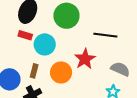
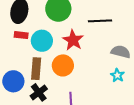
red star: (85, 59) -> (73, 40), moved
brown rectangle: (34, 71) -> (36, 69), size x1.5

